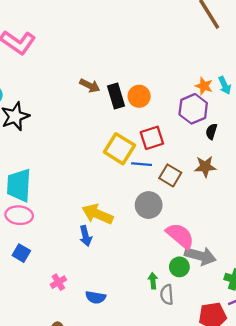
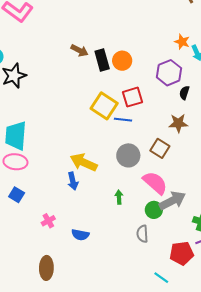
orange star: (204, 86) -> (182, 42), moved
brown square: (170, 175) -> (160, 148), moved
gray arrow: (200, 256) -> (172, 201), turned -44
green arrow: (153, 281) -> (119, 197), moved

